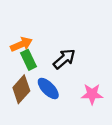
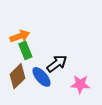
black arrow: (64, 59) -> (57, 63), moved

